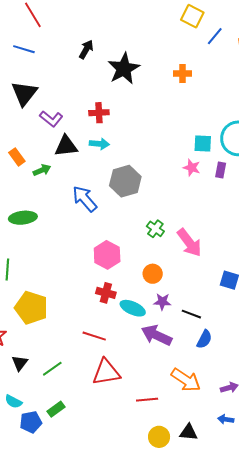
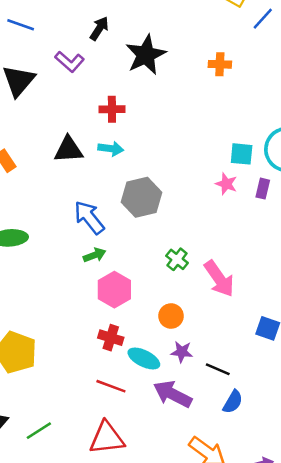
purple L-shape: (51, 119) -> (70, 62), moved
green arrow: (42, 170) -> (95, 255), moved
red line: (94, 336) -> (111, 386), moved

